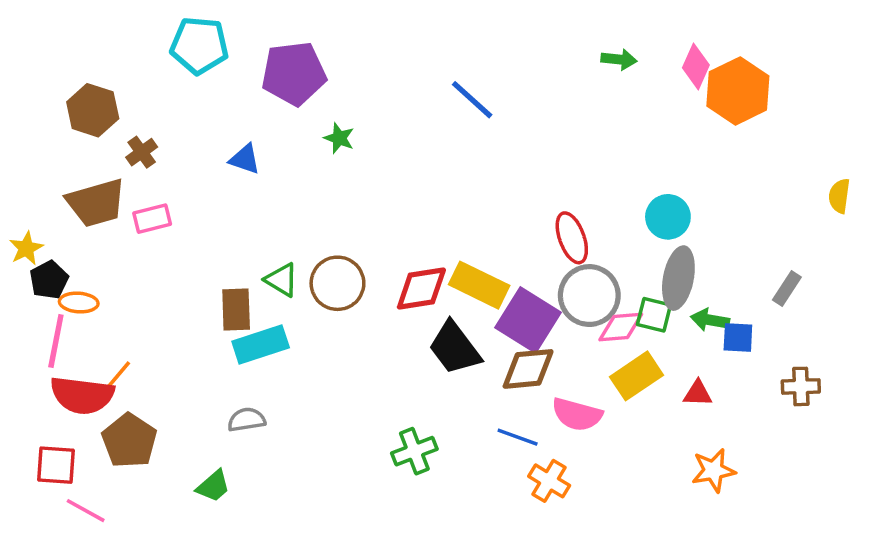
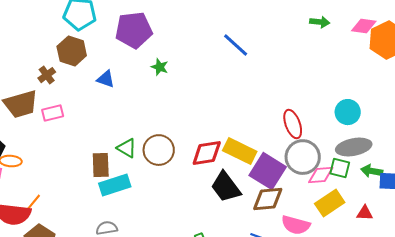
pink diamond: (696, 66) -> (364, 26), turned 75
brown hexagon: (93, 110) -> (72, 51), moved
gray ellipse: (678, 278) -> (354, 147), turned 68

